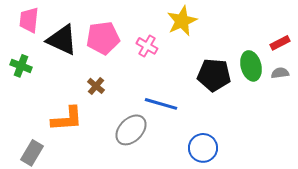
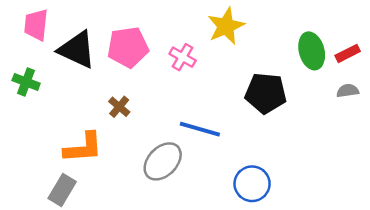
green ellipse: (251, 66) -> (312, 51), moved
gray rectangle: (32, 153) -> (62, 190), moved

